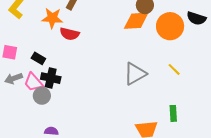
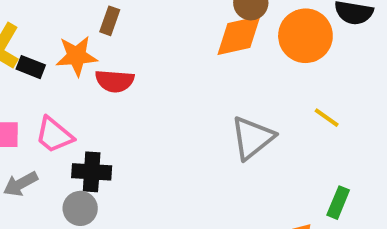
black rectangle: (38, 58) -> (31, 67), moved
pink trapezoid: (33, 82) -> (54, 135), moved
green rectangle: (173, 113) -> (338, 203), turned 35

